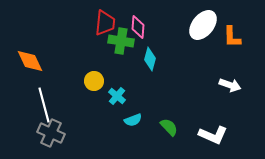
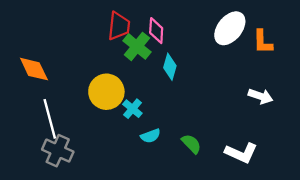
green cross: (121, 41) -> (137, 46), turned 30
yellow circle: (94, 81) -> (106, 92), size x1.6

